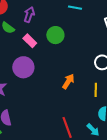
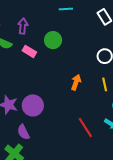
purple circle: (23, 67) -> (33, 105), moved

